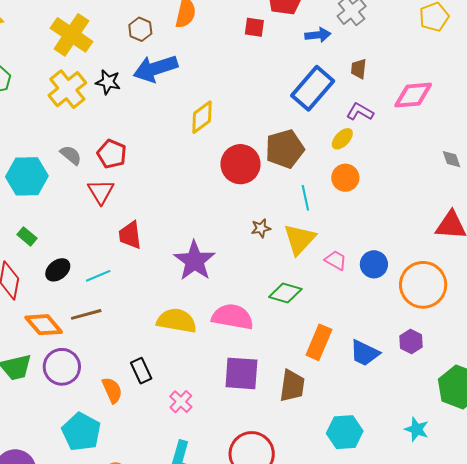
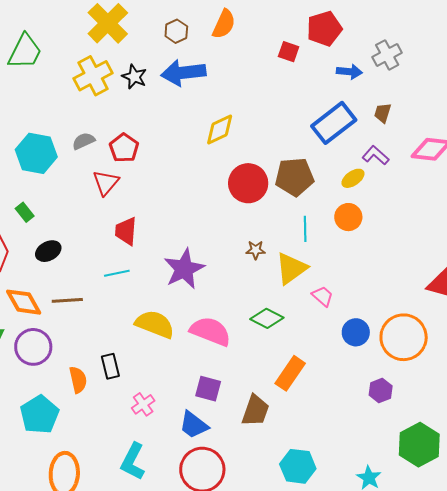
gray semicircle: (71, 155) -> (84, 141), turned -75
blue circle: (374, 264) -> (356, 332), moved
cyan line: (98, 276) -> (117, 273), moved
blue trapezoid: (365, 353) -> (194, 425), moved
purple square: (241, 373) -> (208, 389), size x0.7

